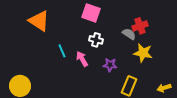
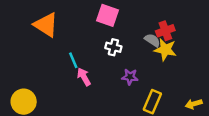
yellow star: (143, 53) -> (165, 50), moved
pink arrow: (82, 59) -> (84, 77), moved

